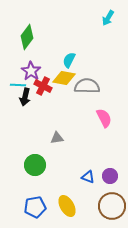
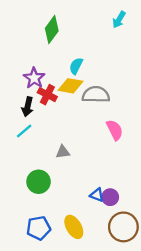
green diamond: (27, 37) -> (52, 30), moved
cyan line: (18, 85) -> (24, 131), moved, turned -42
purple circle: (110, 176) -> (110, 197), moved

